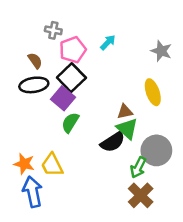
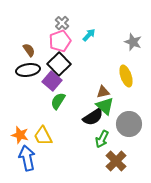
gray cross: (53, 30) -> (62, 23), moved, turned 32
green arrow: (138, 167) -> (102, 139), moved

